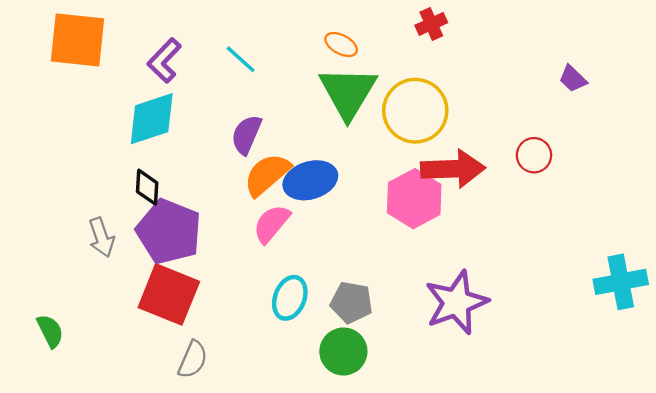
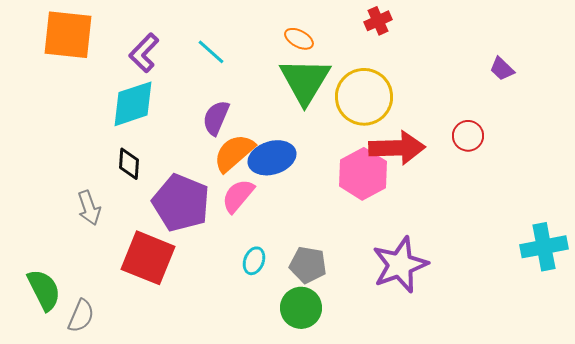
purple pentagon: (169, 232) -> (181, 203), moved
cyan ellipse: (290, 298) -> (254, 261), size x0.7
green semicircle: (50, 331) -> (44, 290), size x1.4
gray semicircle: (193, 359) -> (81, 316), moved

